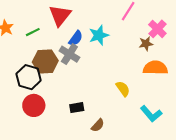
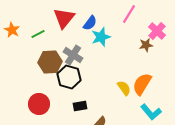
blue semicircle: (76, 38) -> (90, 23), moved
orange semicircle: (155, 68) -> (142, 84), moved, turned -60
black hexagon: (29, 77) -> (69, 77), moved

